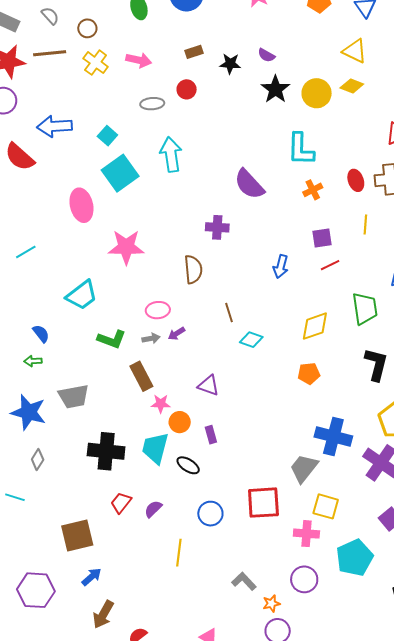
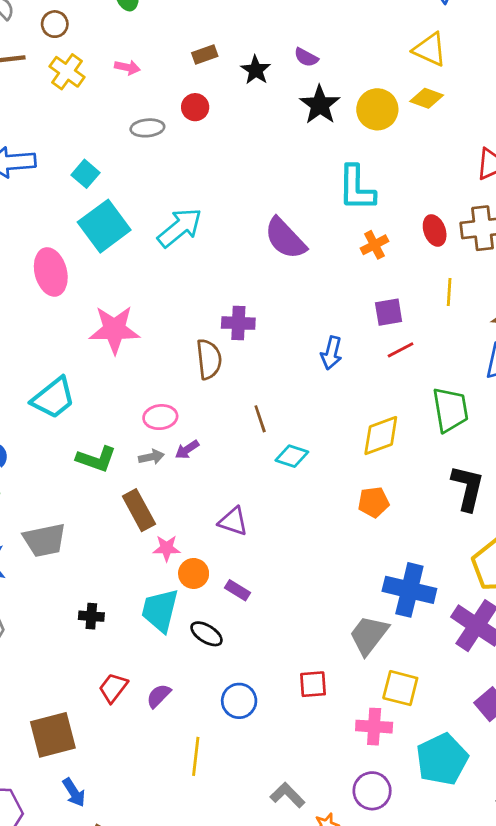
pink arrow: (139, 60) -> (127, 67), size x0.7
black star: (230, 64) -> (256, 70), turned 30
cyan arrow: (171, 154) -> (180, 228), moved, turned 60
purple cross: (217, 227) -> (238, 323), moved
purple rectangle: (211, 435) -> (238, 590), turned -42
black cross: (106, 451) -> (91, 616), size x0.5
red square: (263, 503) -> (313, 684), size x0.6
blue arrow: (92, 577) -> (74, 792), turned 100

